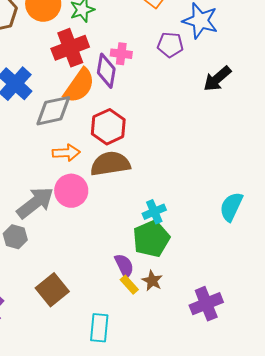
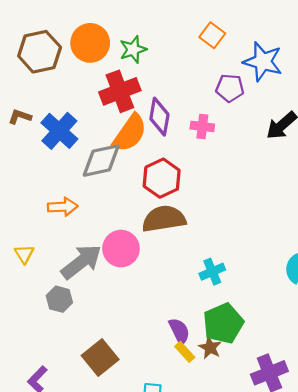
pink cross: (121, 54) -> (202, 126), moved
orange arrow: (66, 153) -> (63, 207), moved
green pentagon: (151, 239) -> (223, 323), moved

